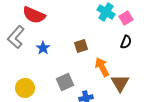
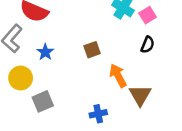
gray square: (65, 82) -> (43, 101), moved
yellow circle: (25, 88) -> (21, 78), moved

